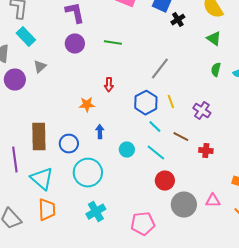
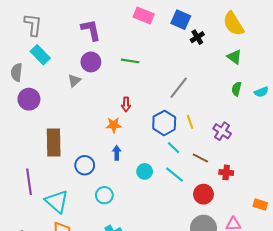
gray triangle: (40, 67) -> (74, 81), moved
orange star: (87, 105) -> (114, 125), moved
brown rectangle: (39, 137) -> (54, 143), moved
cyan circle: (88, 173) -> (104, 195), size x0.6
red circle: (165, 181) -> (203, 194), moved

